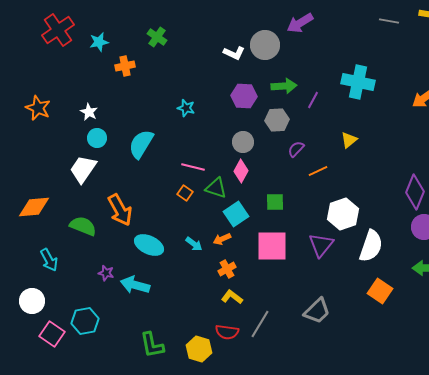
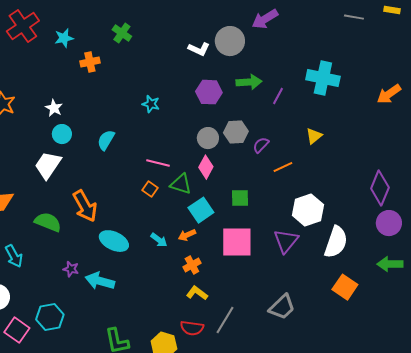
gray hexagon: (277, 120) -> (236, 132), moved
cyan semicircle: (141, 144) -> (106, 140), size x0.7

